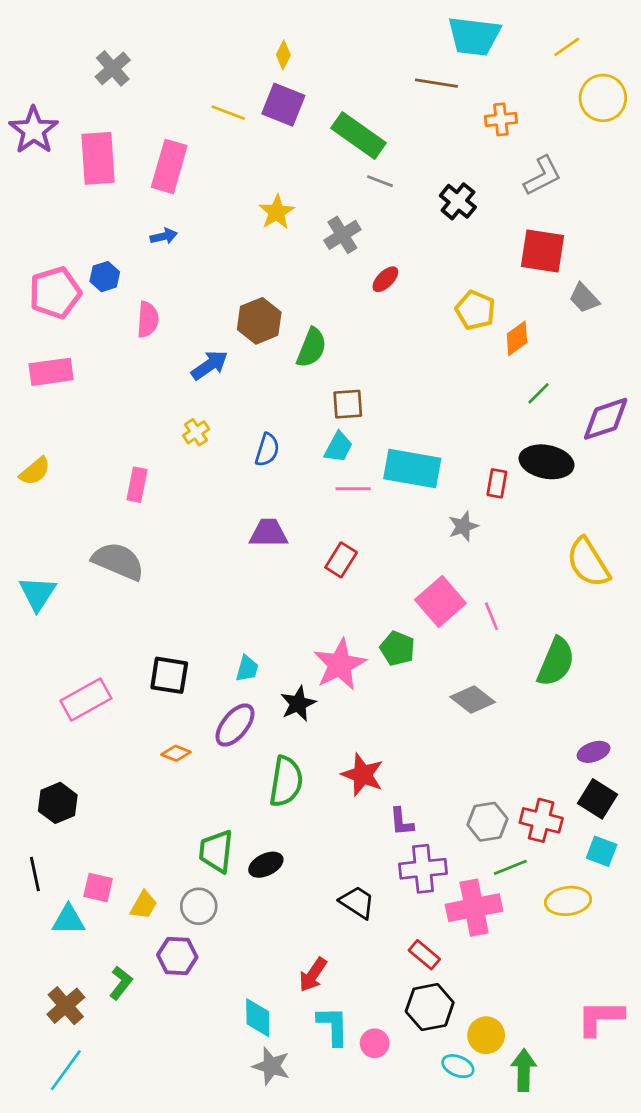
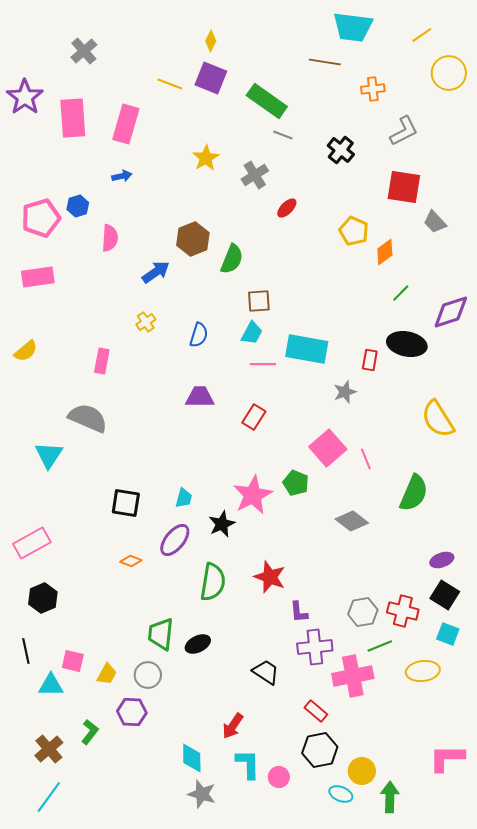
cyan triangle: (38, 593) -> (49, 455), moved
pink rectangle: (86, 700) -> (32, 543), moved

